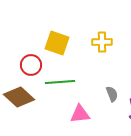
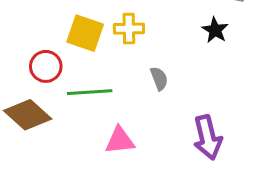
yellow cross: (102, 42) -> (129, 29), moved
gray semicircle: (112, 94) -> (159, 78), moved

